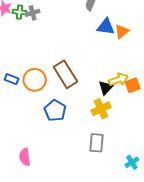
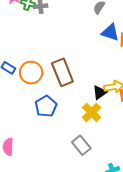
yellow cross: (101, 109) -> (92, 112), turned -30
gray rectangle: (97, 143) -> (81, 145), turned -54

